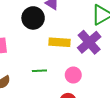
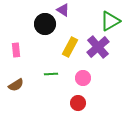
yellow rectangle: (60, 42) -> (70, 47), turned -66

